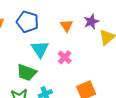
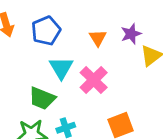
blue pentagon: (27, 22) -> (46, 31), turned 30
pink cross: (65, 57) -> (94, 80), size x1.5

